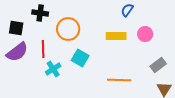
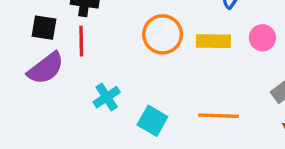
orange circle: (68, 29) -> (163, 34), moved
red line: (43, 49) -> (81, 41), moved
cyan square: (80, 58) -> (152, 121), moved

